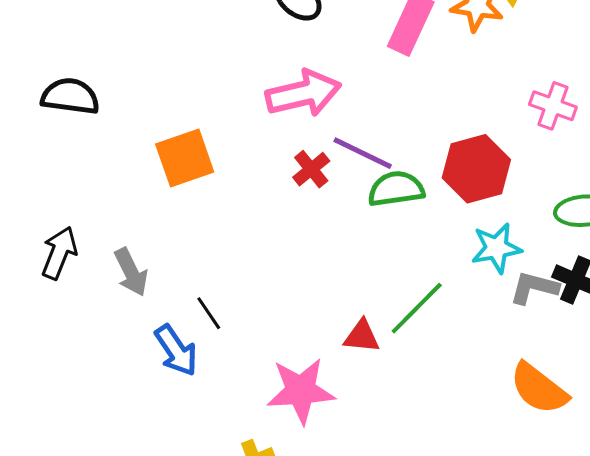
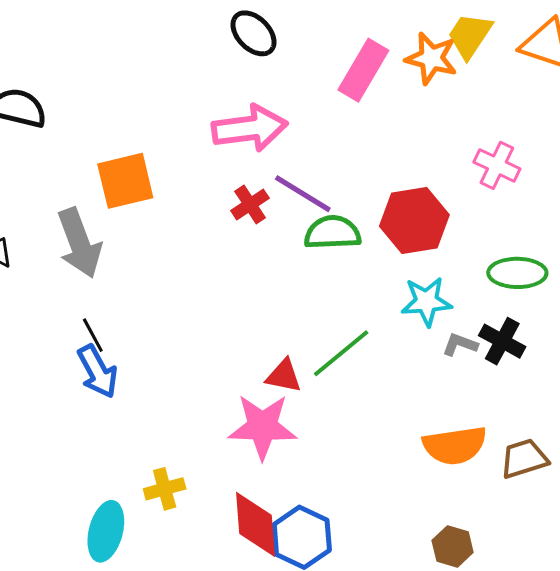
gray arrow: (131, 272) -> (79, 243), moved, size x1.4
gray L-shape: (534, 288) -> (460, 345), size x0.7
black line: (209, 313) -> (93, 335), moved
orange semicircle: (539, 389) -> (455, 445), turned -52
pink star: (301, 391) -> (263, 427), moved

